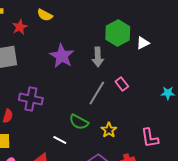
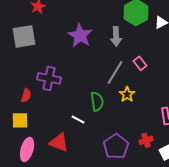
green semicircle: (79, 122) -> (97, 101), turned -126
yellow star: (109, 130) -> (127, 94), moved

